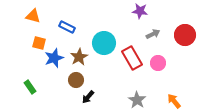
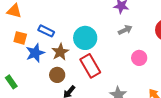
blue rectangle: (67, 27) -> (46, 31), moved
gray arrow: (153, 34) -> (125, 30), moved
red rectangle: (132, 58) -> (90, 66), moved

